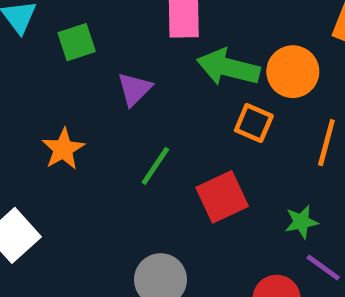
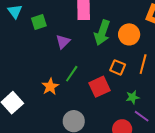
green arrow: (228, 67) -> (102, 33), turned -85
orange square: (254, 123) -> (118, 67), moved
orange star: (63, 149) -> (50, 87), moved

